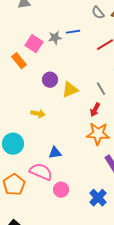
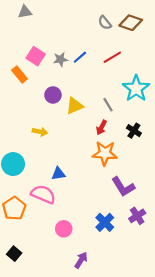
blue line: (73, 32) -> (80, 57), moved, turned -32
gray star: (55, 38) -> (61, 59), moved
pink circle: (61, 190) -> (64, 229), moved

